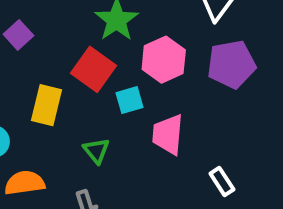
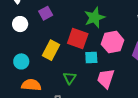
red square: (94, 69) -> (78, 39), turned -30

